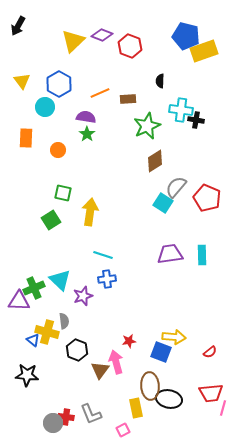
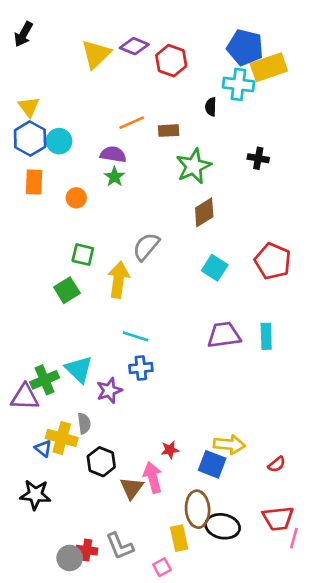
blue hexagon: (59, 84) -> (30, 138), moved
cyan cross: (181, 110) -> (238, 84), moved
gray semicircle: (176, 187) -> (146, 247), moved

